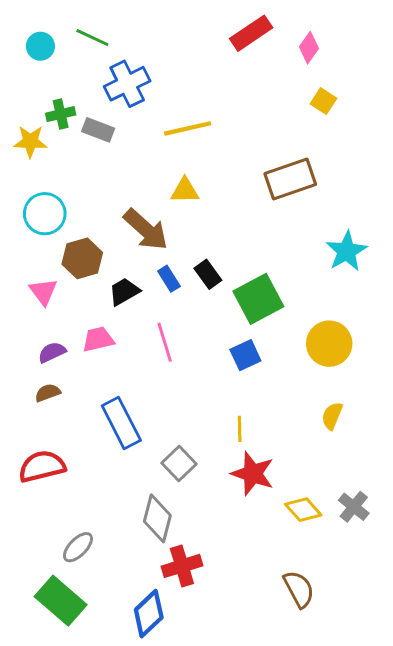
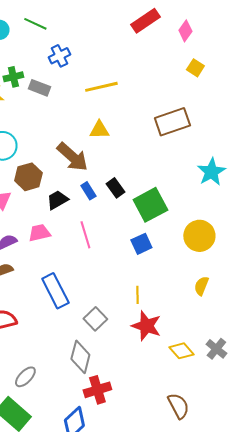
blue cross: (127, 84) -> (59, 56), size x0.7

